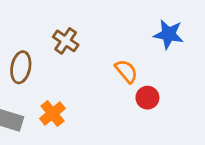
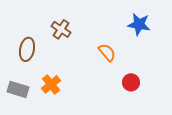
red circle: (147, 98) -> (131, 82), moved

